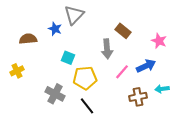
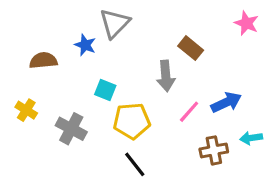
pink star: (159, 41) -> (246, 23), moved
yellow cross: (17, 71) -> (26, 110), turned -32
gray cross: (55, 94) -> (71, 129), moved

